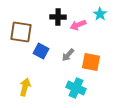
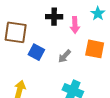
pink arrow: (78, 25) -> (75, 25), turned -70
orange square: (91, 62) -> (95, 49), moved

